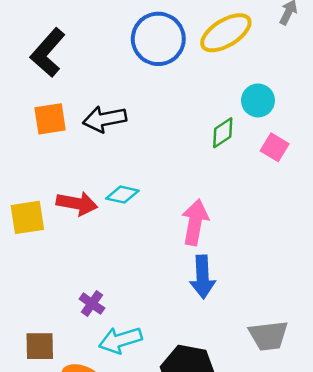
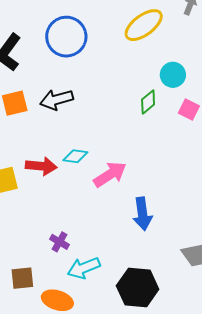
blue circle: (158, 39) -> (66, 37), moved
pink arrow: (195, 222) -> (110, 174), moved, turned 52

